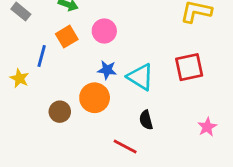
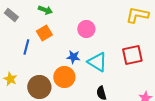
pink circle: (104, 31) -> (86, 29), moved
yellow star: (19, 78) -> (10, 79), moved
brown circle: (60, 112) -> (39, 87), size x1.5

